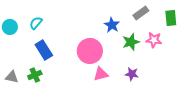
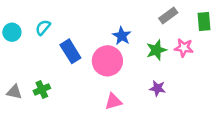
blue star: (112, 25) -> (122, 36), moved
blue rectangle: (44, 50) -> (70, 51), moved
pink triangle: (101, 74) -> (113, 101), moved

